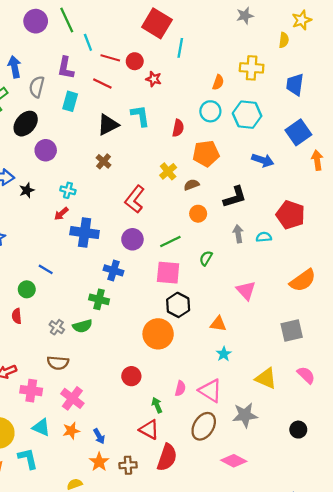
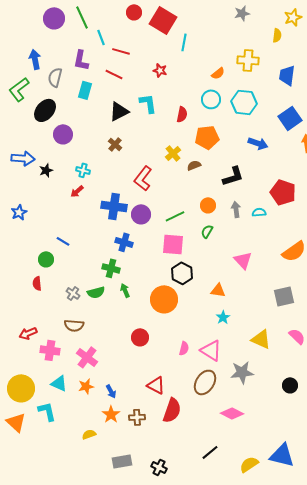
red circle: (135, 61) -> (134, 12), moved
orange semicircle: (218, 82) -> (218, 73), turned 32
orange circle: (198, 214) -> (208, 205), moved
blue cross: (85, 233) -> (114, 206), moved
green arrow: (157, 405) -> (125, 290), moved

